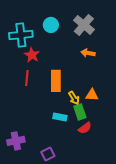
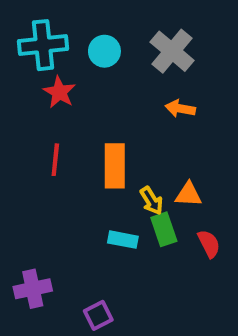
cyan cross: (21, 35) -> (43, 45), moved
red star: (32, 55) -> (59, 92), moved
red semicircle: (85, 128) -> (209, 244), moved, turned -80

